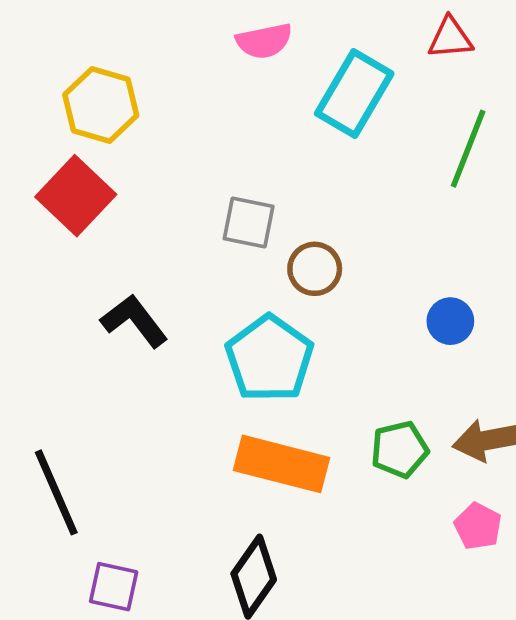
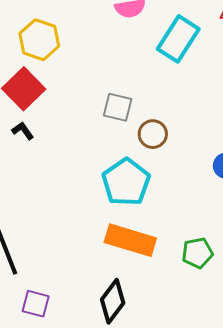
black L-shape: (134, 321) -> (23, 131), moved, size x0.6
green pentagon: (400, 449) -> (197, 253), moved

